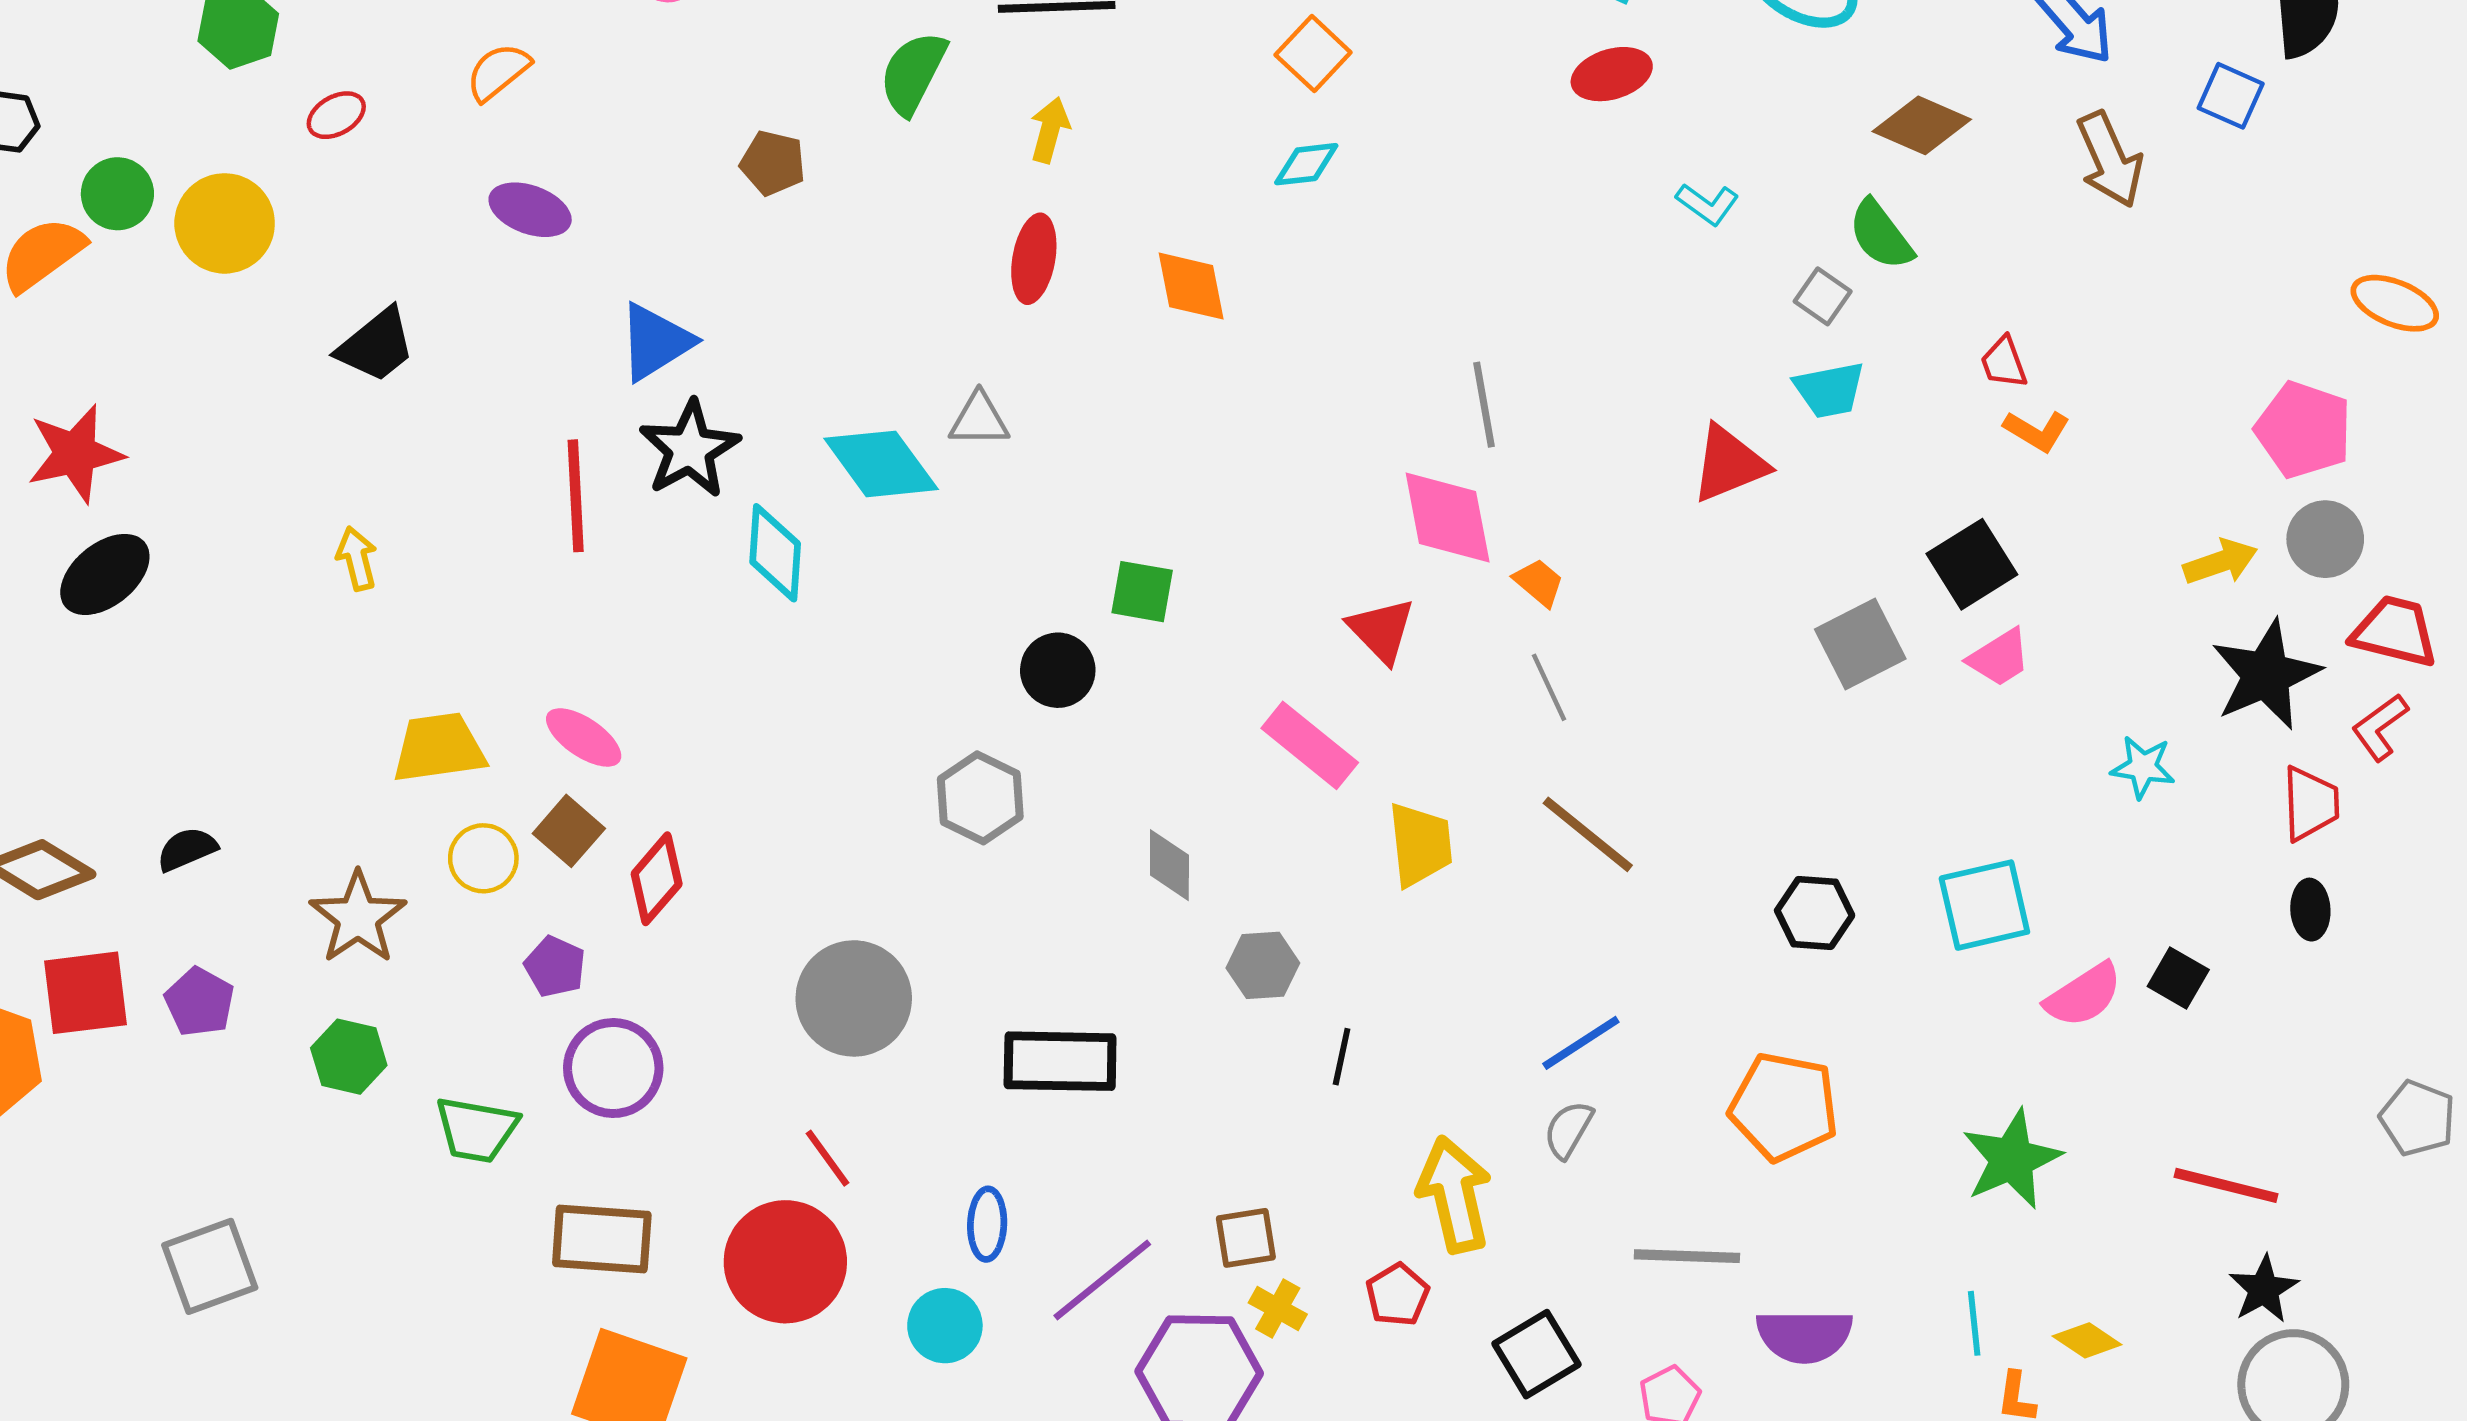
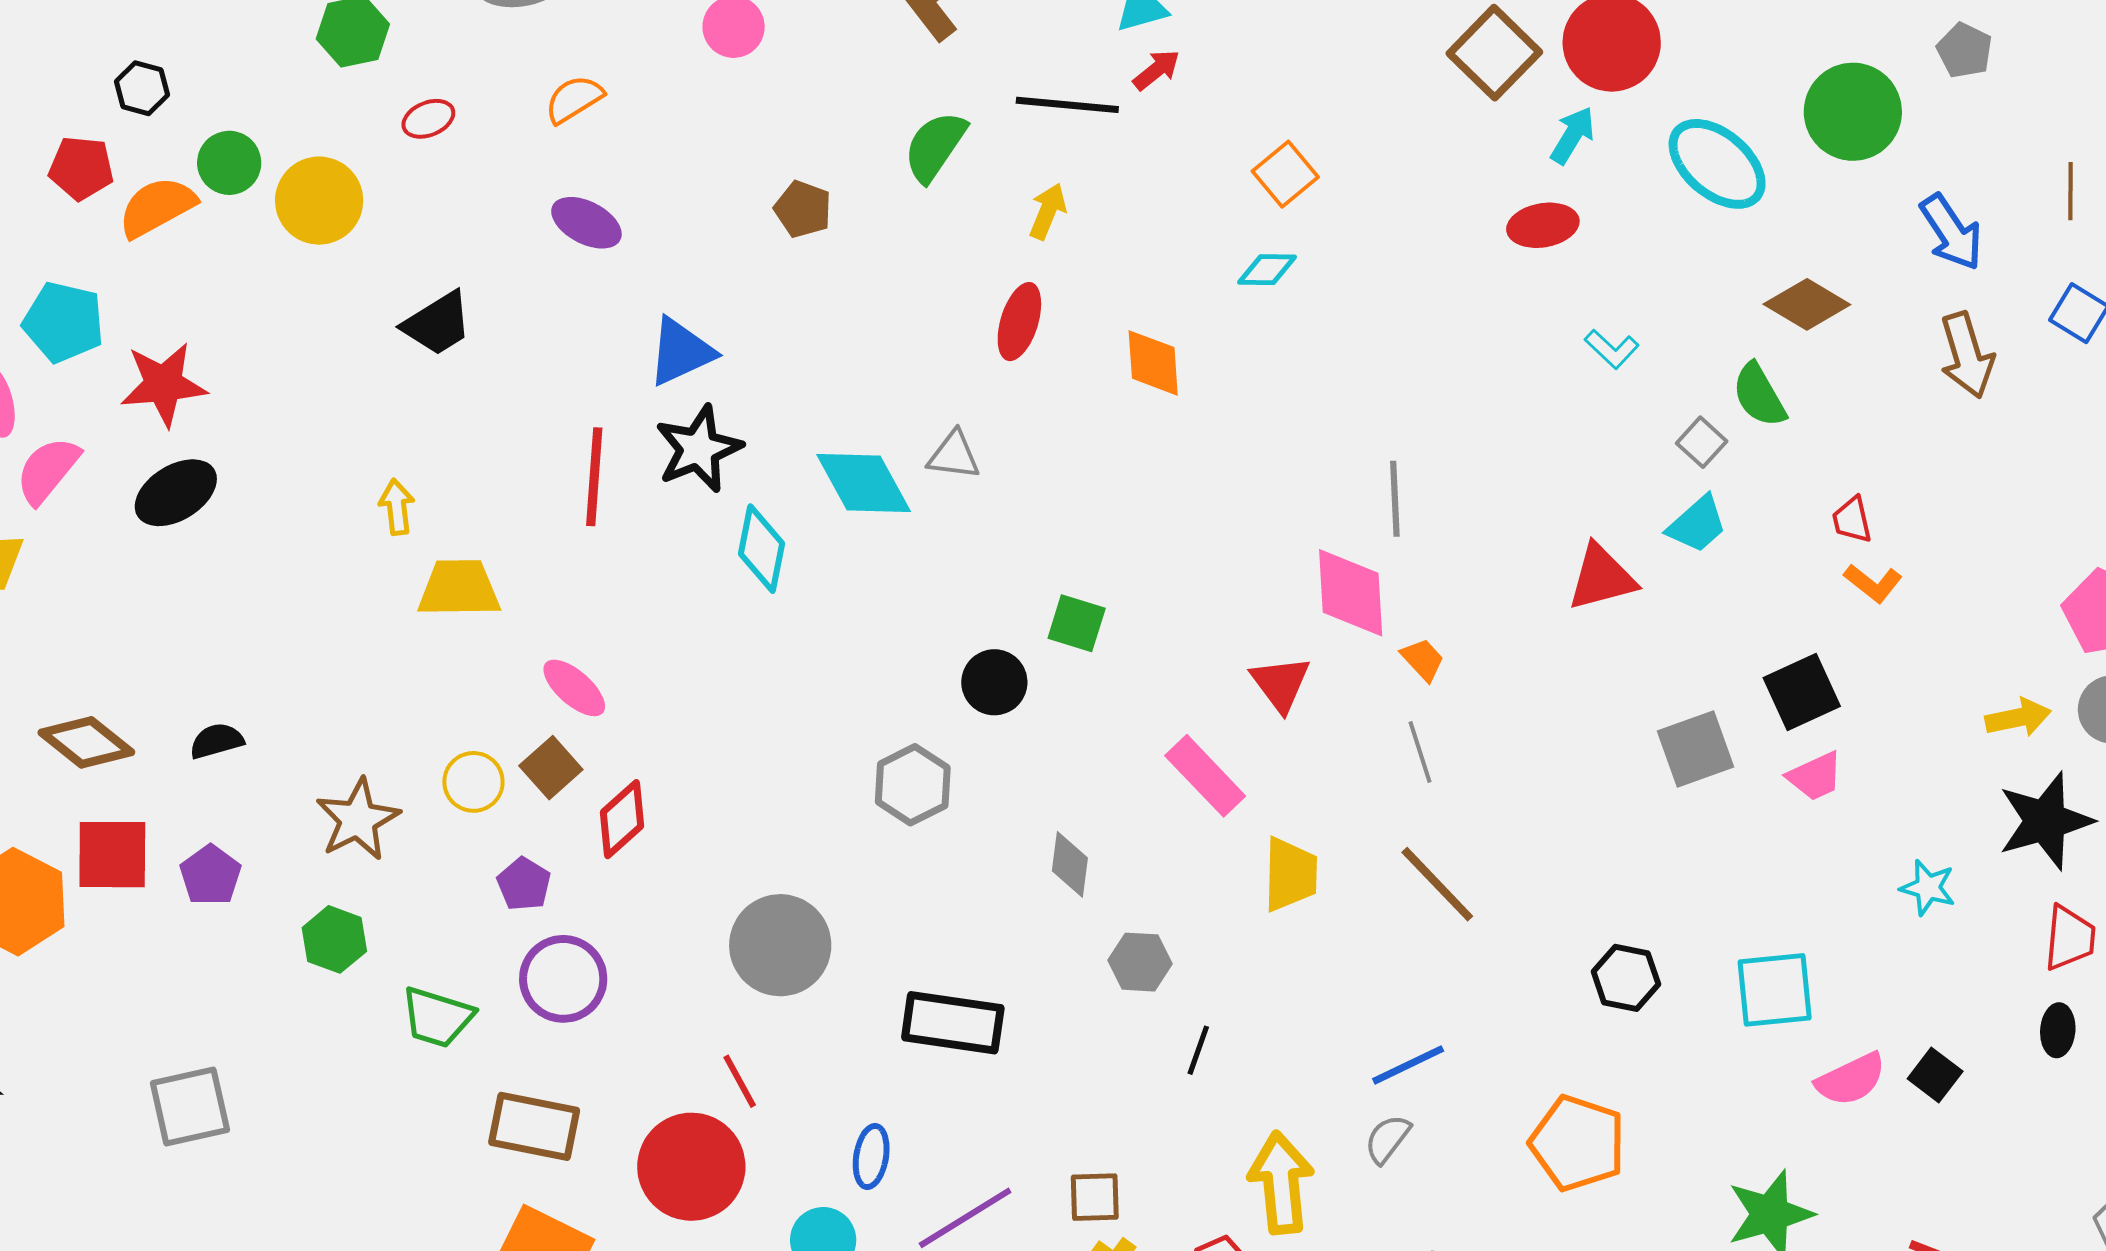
cyan trapezoid: (1829, 390) -> (1697, 524), turned -38
yellow trapezoid: (439, 748) -> (459, 588), moved

